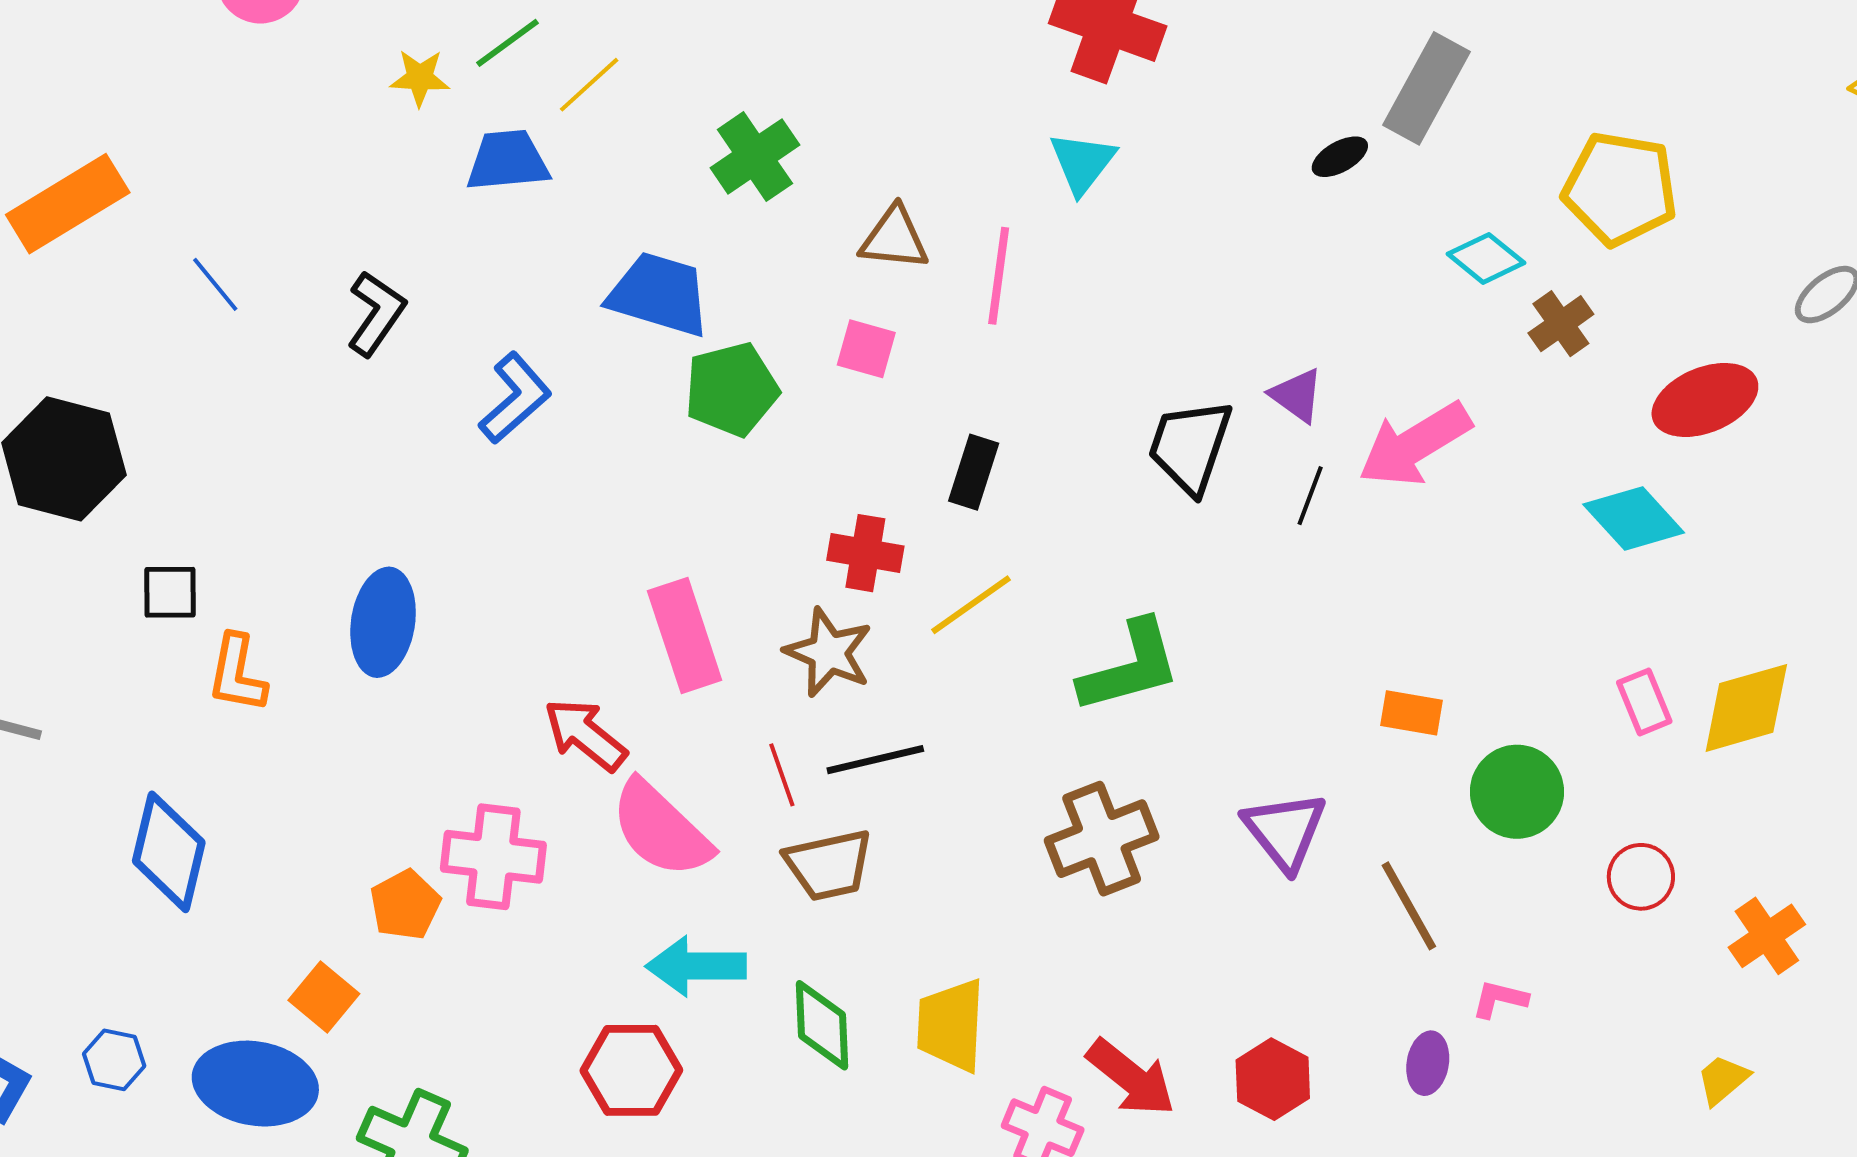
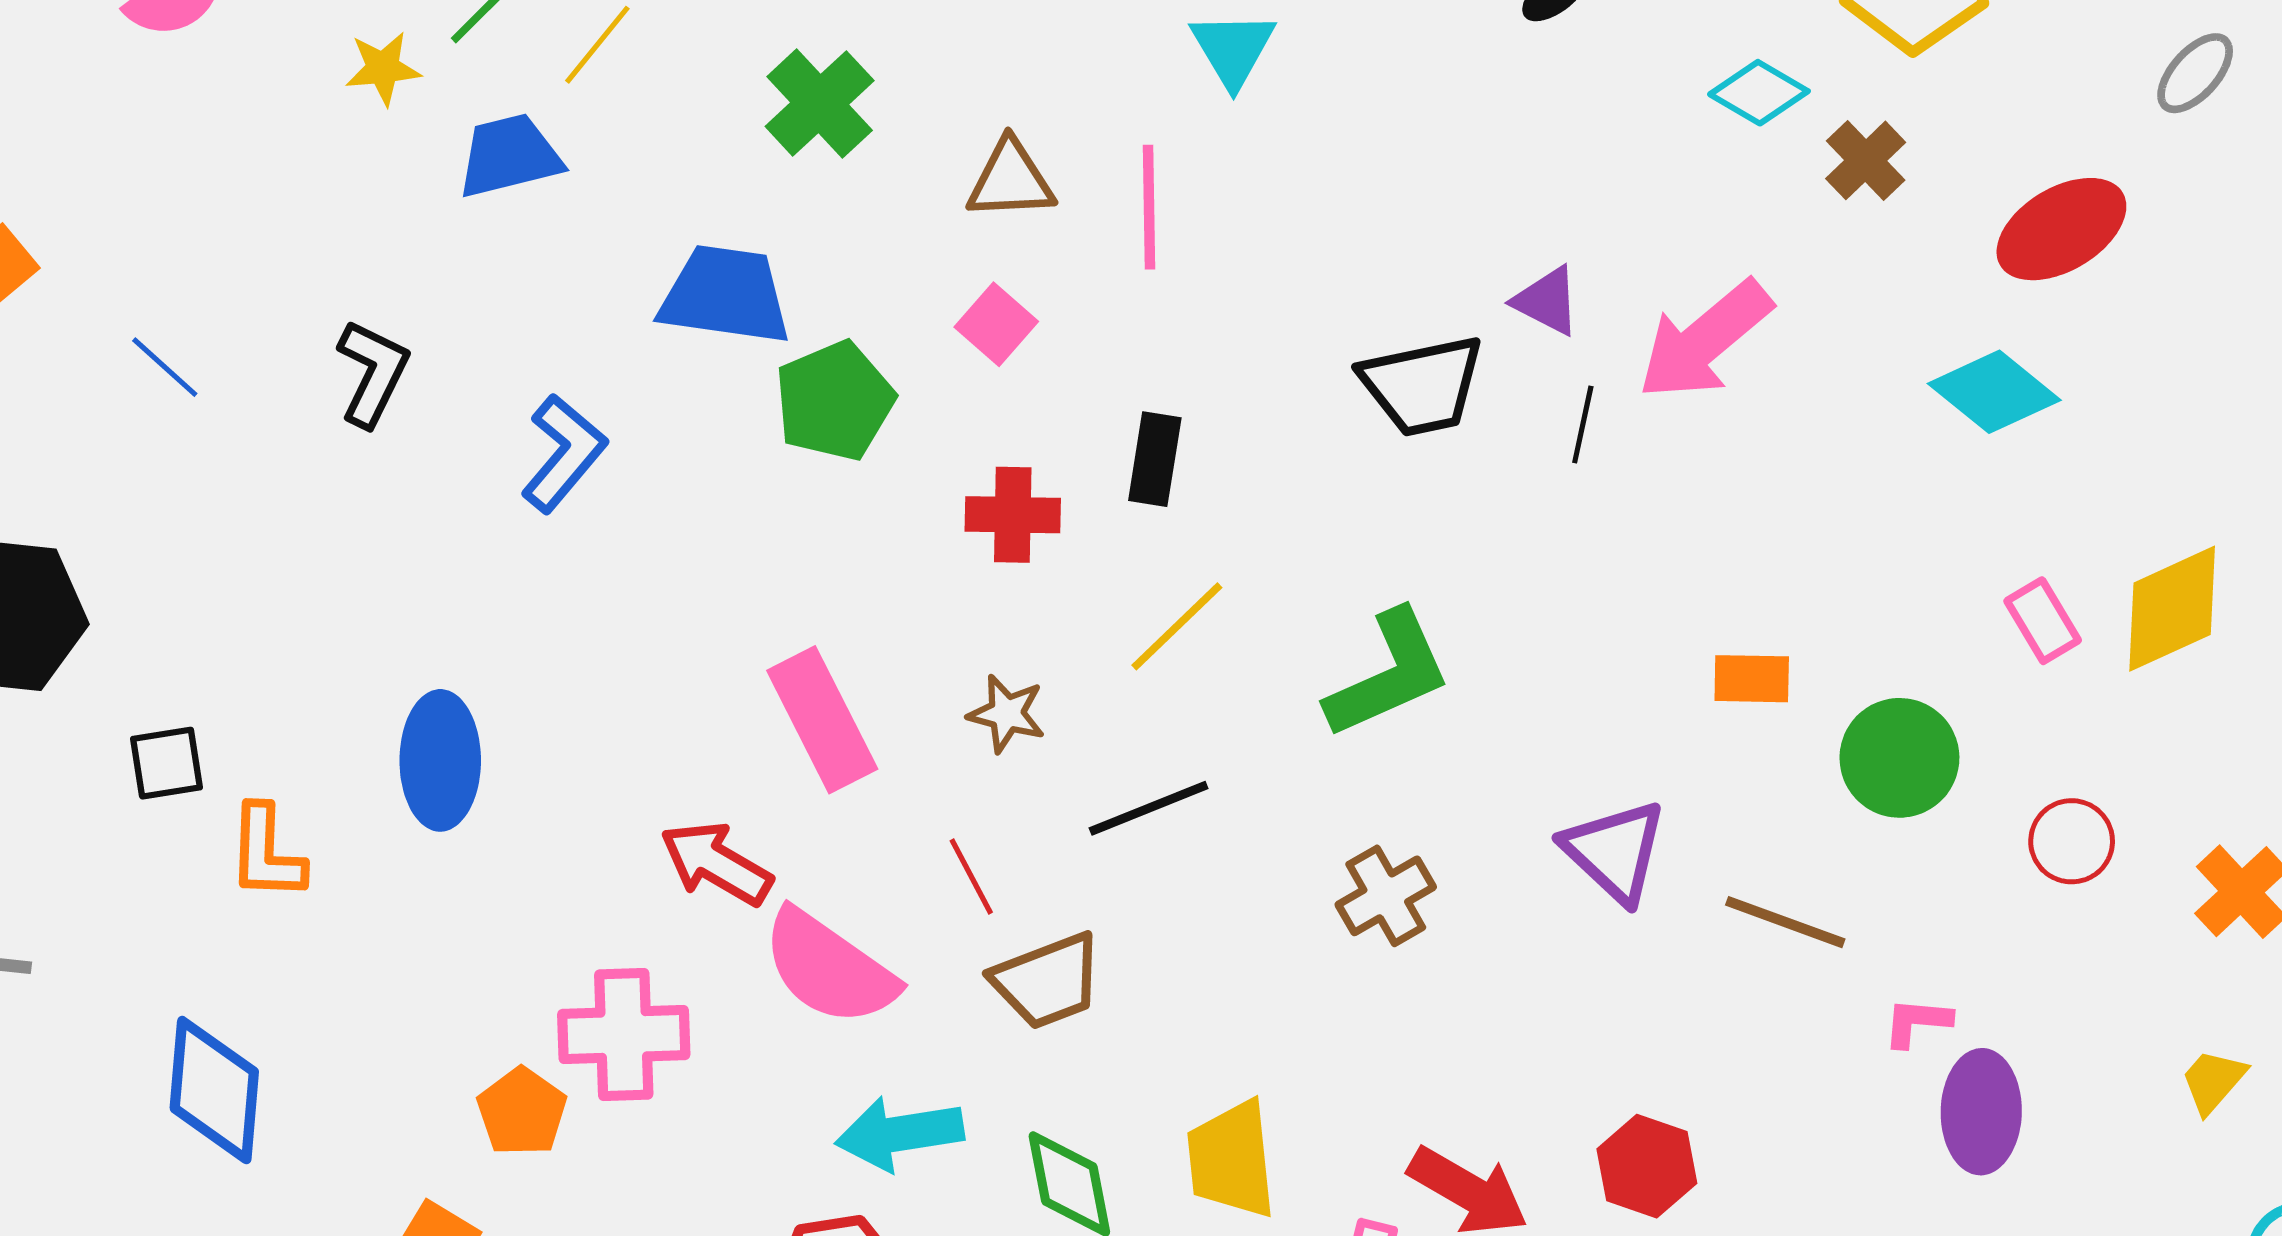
pink square: (866, 349) -> (996, 324), turned 34
black trapezoid: (1190, 446) -> (1422, 385), turned -112
red cross: (865, 553) -> (1013, 515), moved
brown star: (829, 652) -> (1007, 714), size x0.7
black line: (875, 760) -> (1149, 808), moved
brown cross: (1102, 839) -> (1386, 896), size x0.7
brown line: (1409, 906) -> (1785, 922), turned -32
purple ellipse: (1428, 1063) -> (1981, 1112), moved, size x1.5

